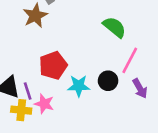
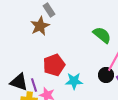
black circle: (108, 81) -> (106, 75), moved

